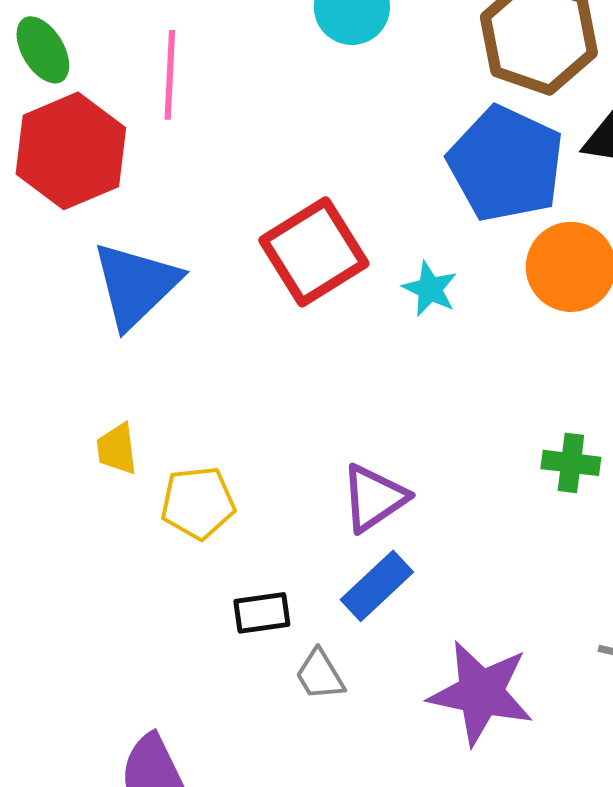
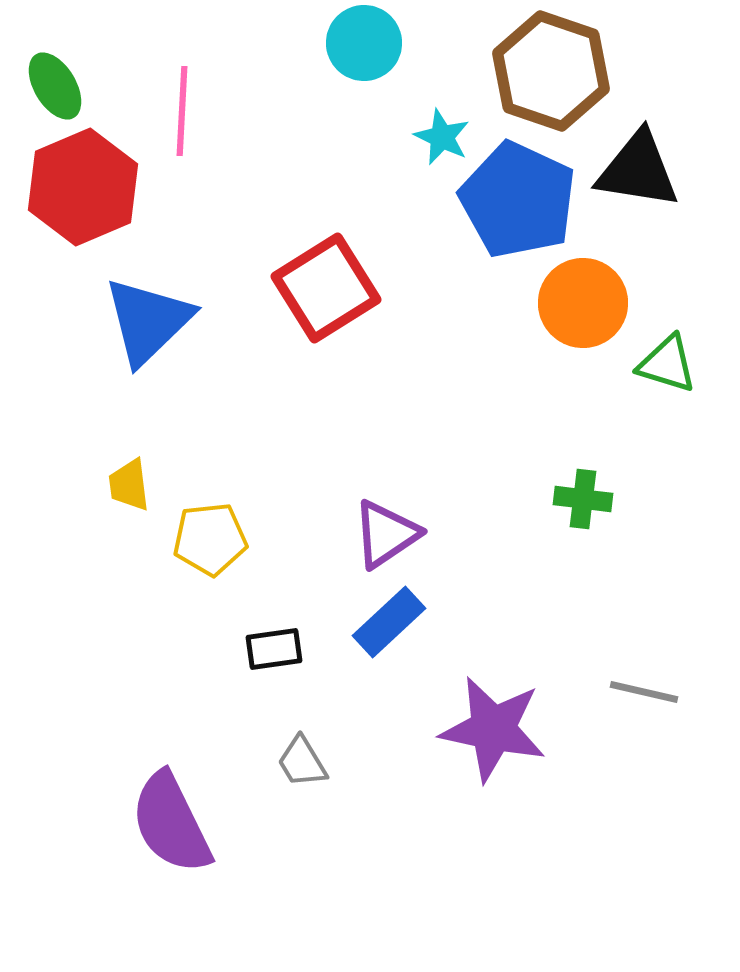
cyan star: (430, 289) -> (442, 137), moved
gray trapezoid: (320, 675) -> (302, 762), moved

